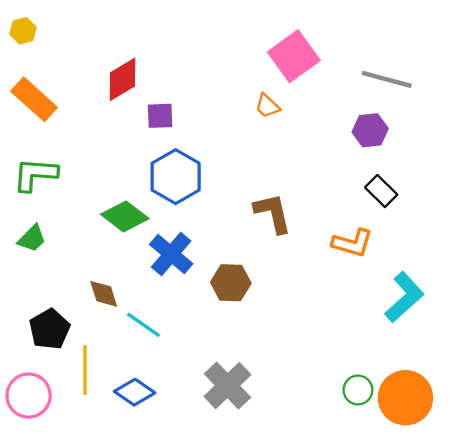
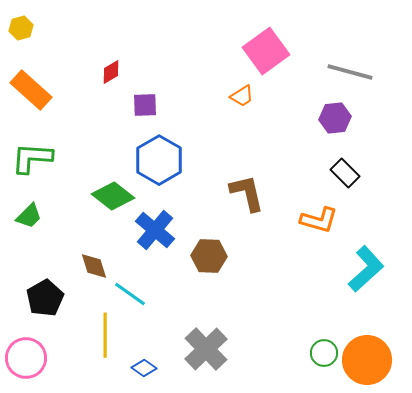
red diamond: (122, 79) -> (111, 72), size x0.6
orange trapezoid: (267, 106) -> (242, 96), turned -75
yellow line: (85, 370) -> (105, 335), moved
blue diamond: (135, 392) -> (144, 368), moved, size x0.7

